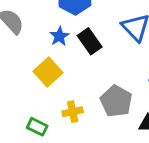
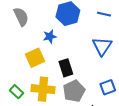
black rectangle: (90, 41) -> (66, 68), moved
yellow cross: (73, 112) -> (43, 89), size x1.6

